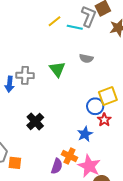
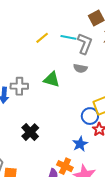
gray L-shape: (89, 16) -> (85, 44), moved
yellow line: (54, 21) -> (42, 38), moved
green triangle: (57, 69) -> (52, 79), turned -36

